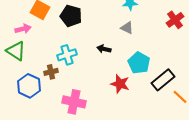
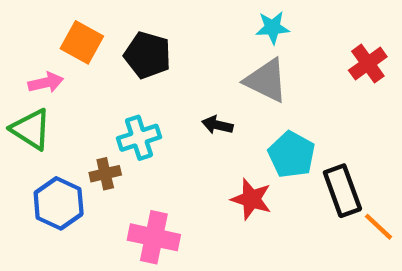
gray triangle: (127, 28) -> (266, 81), size x1.6
black rectangle: (163, 80) -> (342, 191), turned -70

